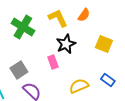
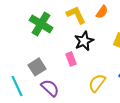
yellow semicircle: (79, 86) -> (97, 83), turned -30

